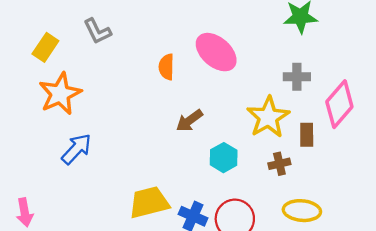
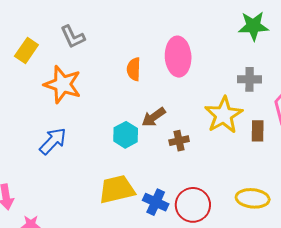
pink ellipse: (216, 52) -> (178, 57), turned 45
orange star: (60, 94) -> (63, 84), moved, turned -30
cyan hexagon: (224, 158) -> (126, 135), moved
brown cross: (279, 164) -> (179, 141), moved

